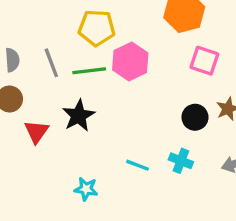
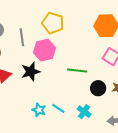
pink hexagon: (130, 61) -> (44, 50), moved
green line: (89, 71) -> (77, 70), moved
cyan star: (86, 189) -> (39, 110), moved

